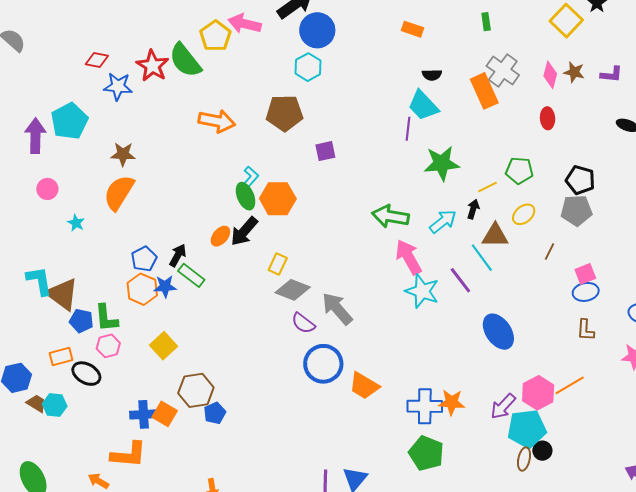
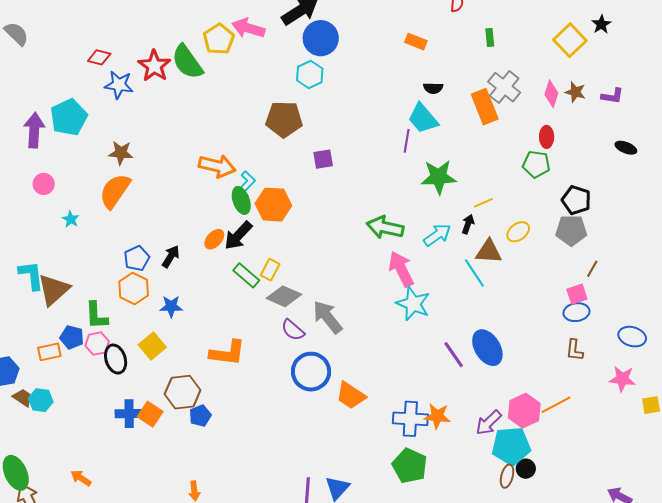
orange arrow: (217, 121) -> (217, 166), moved
green pentagon: (519, 171) -> (536, 164), moved
brown line: (550, 252) -> (592, 269), moved
green rectangle: (191, 275) -> (246, 275), moved
purple line: (460, 280) -> (454, 355), moved
blue star: (165, 286) -> (171, 306), moved
brown triangle: (62, 294) -> (54, 290), turned 39
blue pentagon: (81, 321) -> (72, 337), moved
black ellipse: (86, 374) -> (116, 359), moved, turned 40
orange L-shape: (129, 455) -> (227, 353), moved

